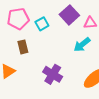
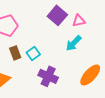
cyan square: (42, 24) -> (33, 54), moved

